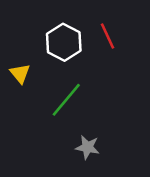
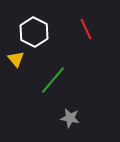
white hexagon: (64, 42) -> (34, 32), moved

